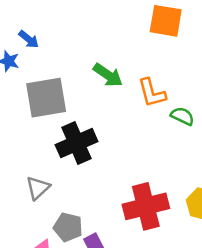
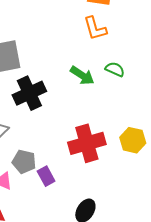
green arrow: (108, 75) -> (82, 75), moved
orange L-shape: (152, 93) -> (95, 28), moved

